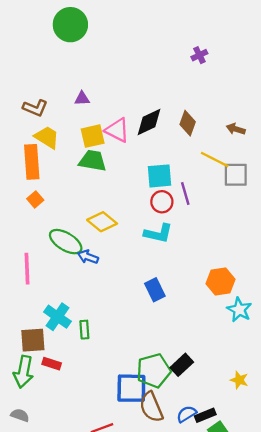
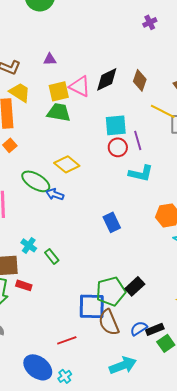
cyan L-shape: (158, 233) -> (141, 173), moved
cyan cross: (57, 317) -> (29, 245), size x0.7
green rectangle: (84, 330) -> (52, 256), turned -35

